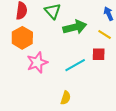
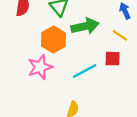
orange hexagon: (22, 38) -> (53, 40), moved

